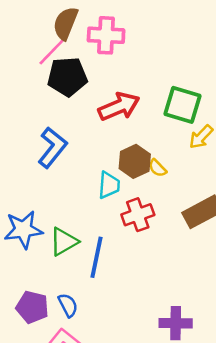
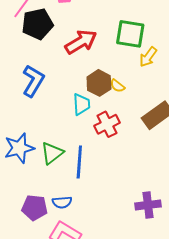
blue semicircle: (68, 305) -> (62, 202), turned 120

